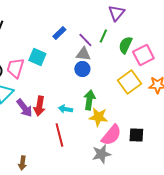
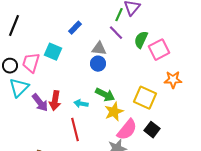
green line: (103, 36) -> (119, 15), moved
purple line: (85, 40) -> (116, 33), moved
yellow square: (129, 82) -> (145, 98), moved, turned -30
green arrow: (89, 100) -> (105, 95), turned 108
yellow star: (98, 117) -> (114, 112), turned -30
black square: (136, 135) -> (152, 130), turned 35

